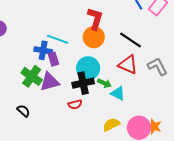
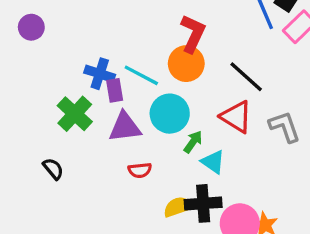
cyan line: (58, 39) -> (141, 75), moved
purple triangle: (50, 82) -> (125, 127), moved
black cross: (83, 83) -> (203, 203), moved
green arrow: (104, 83) -> (193, 142), turned -88
yellow semicircle: (111, 125) -> (178, 207), moved

